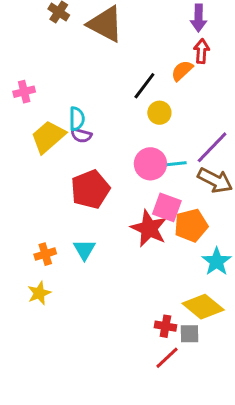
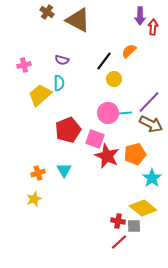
red arrow: (202, 51) -> (153, 27), moved
purple semicircle: (81, 135) -> (62, 60), moved
pink square: (167, 207) -> (95, 139), moved

